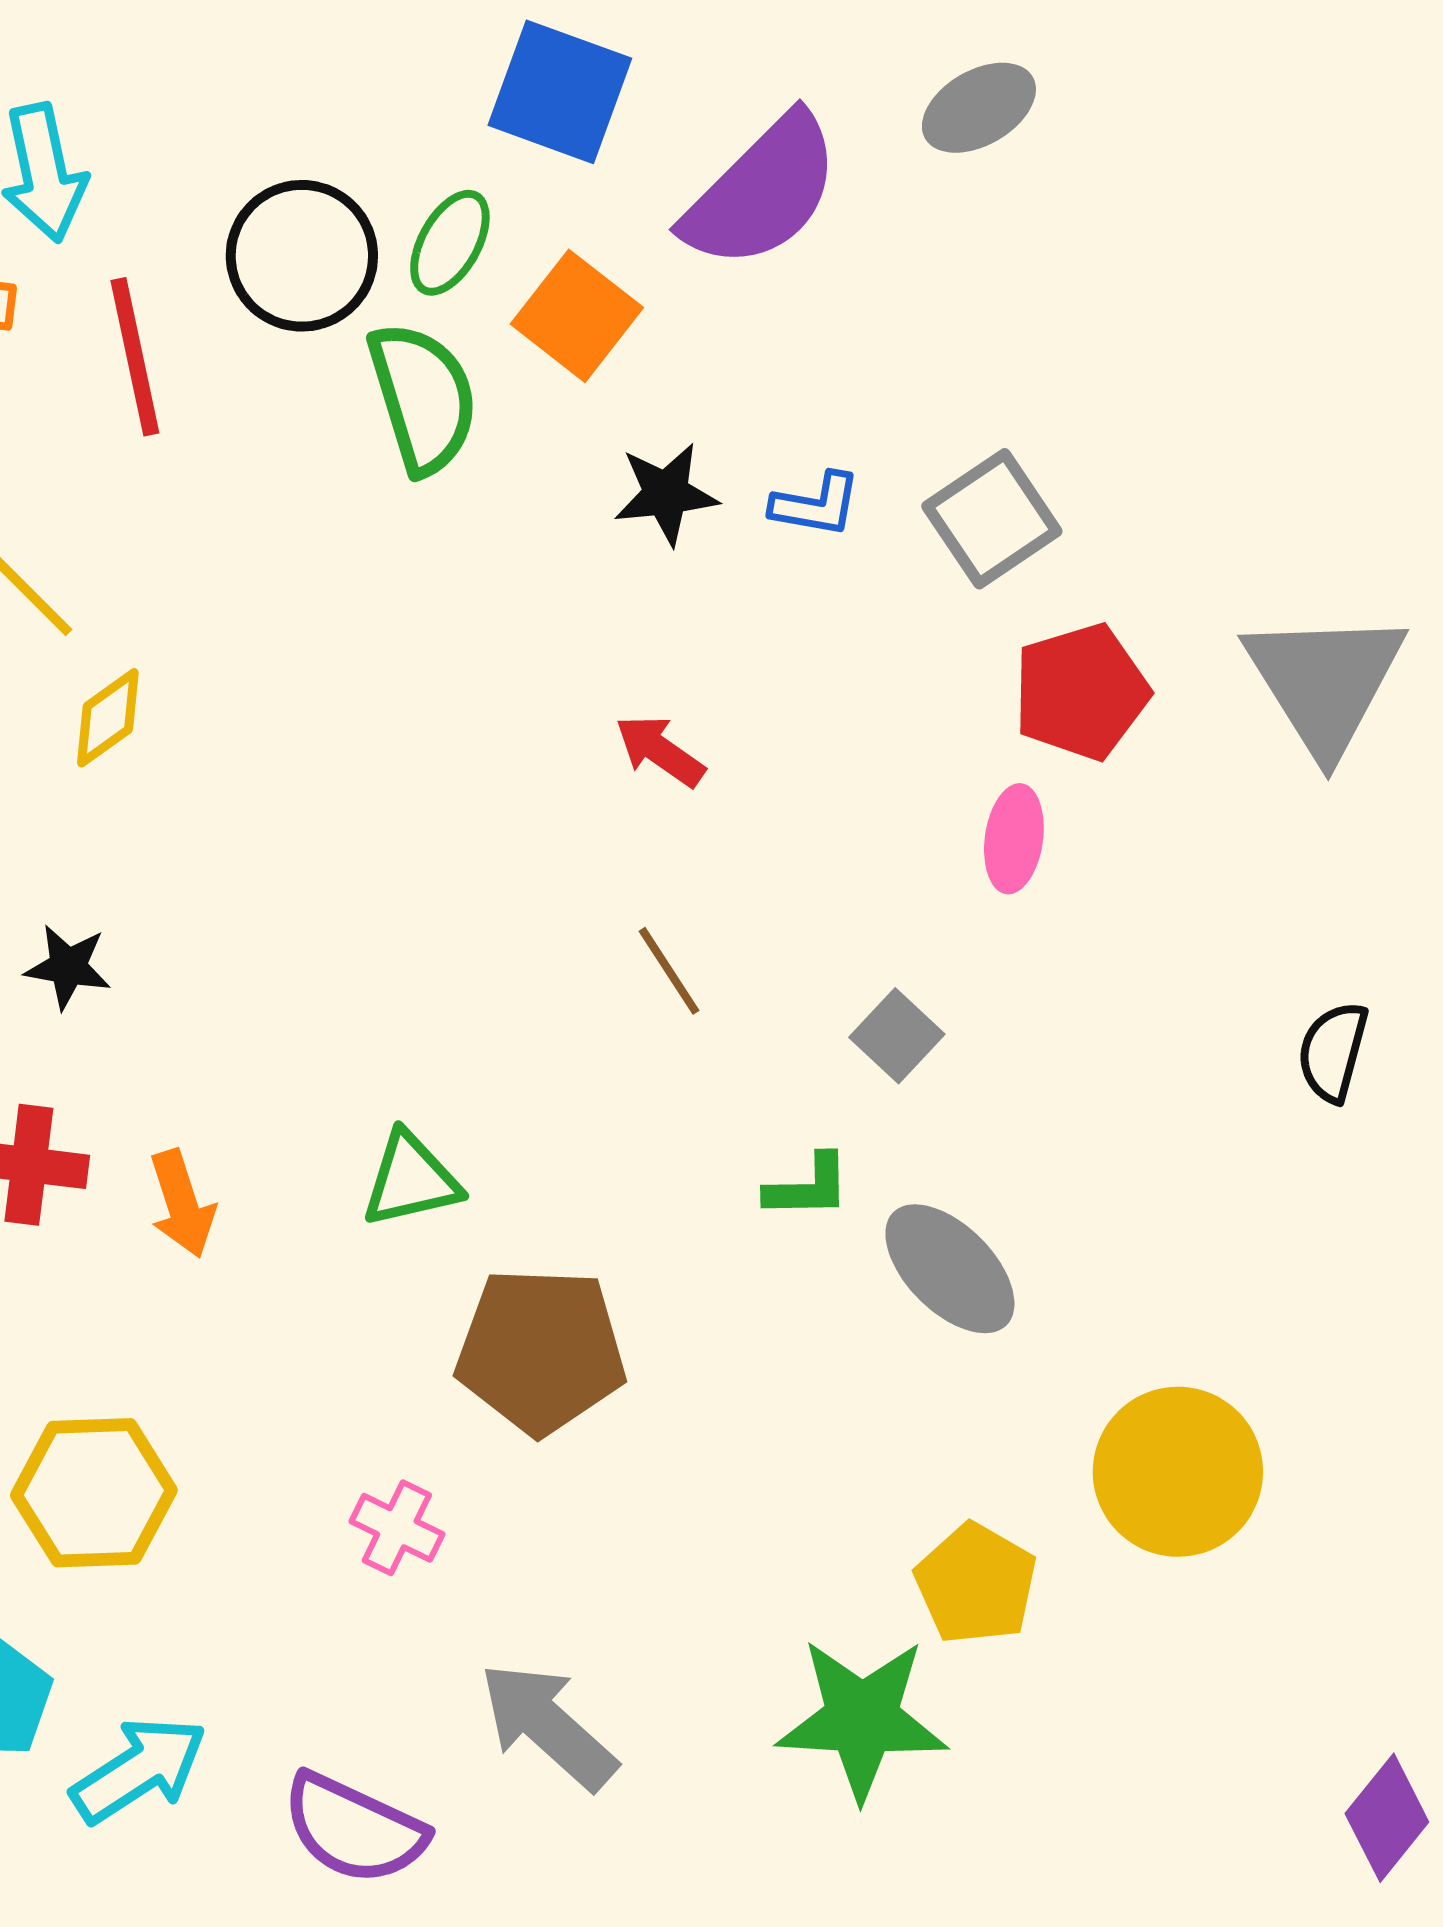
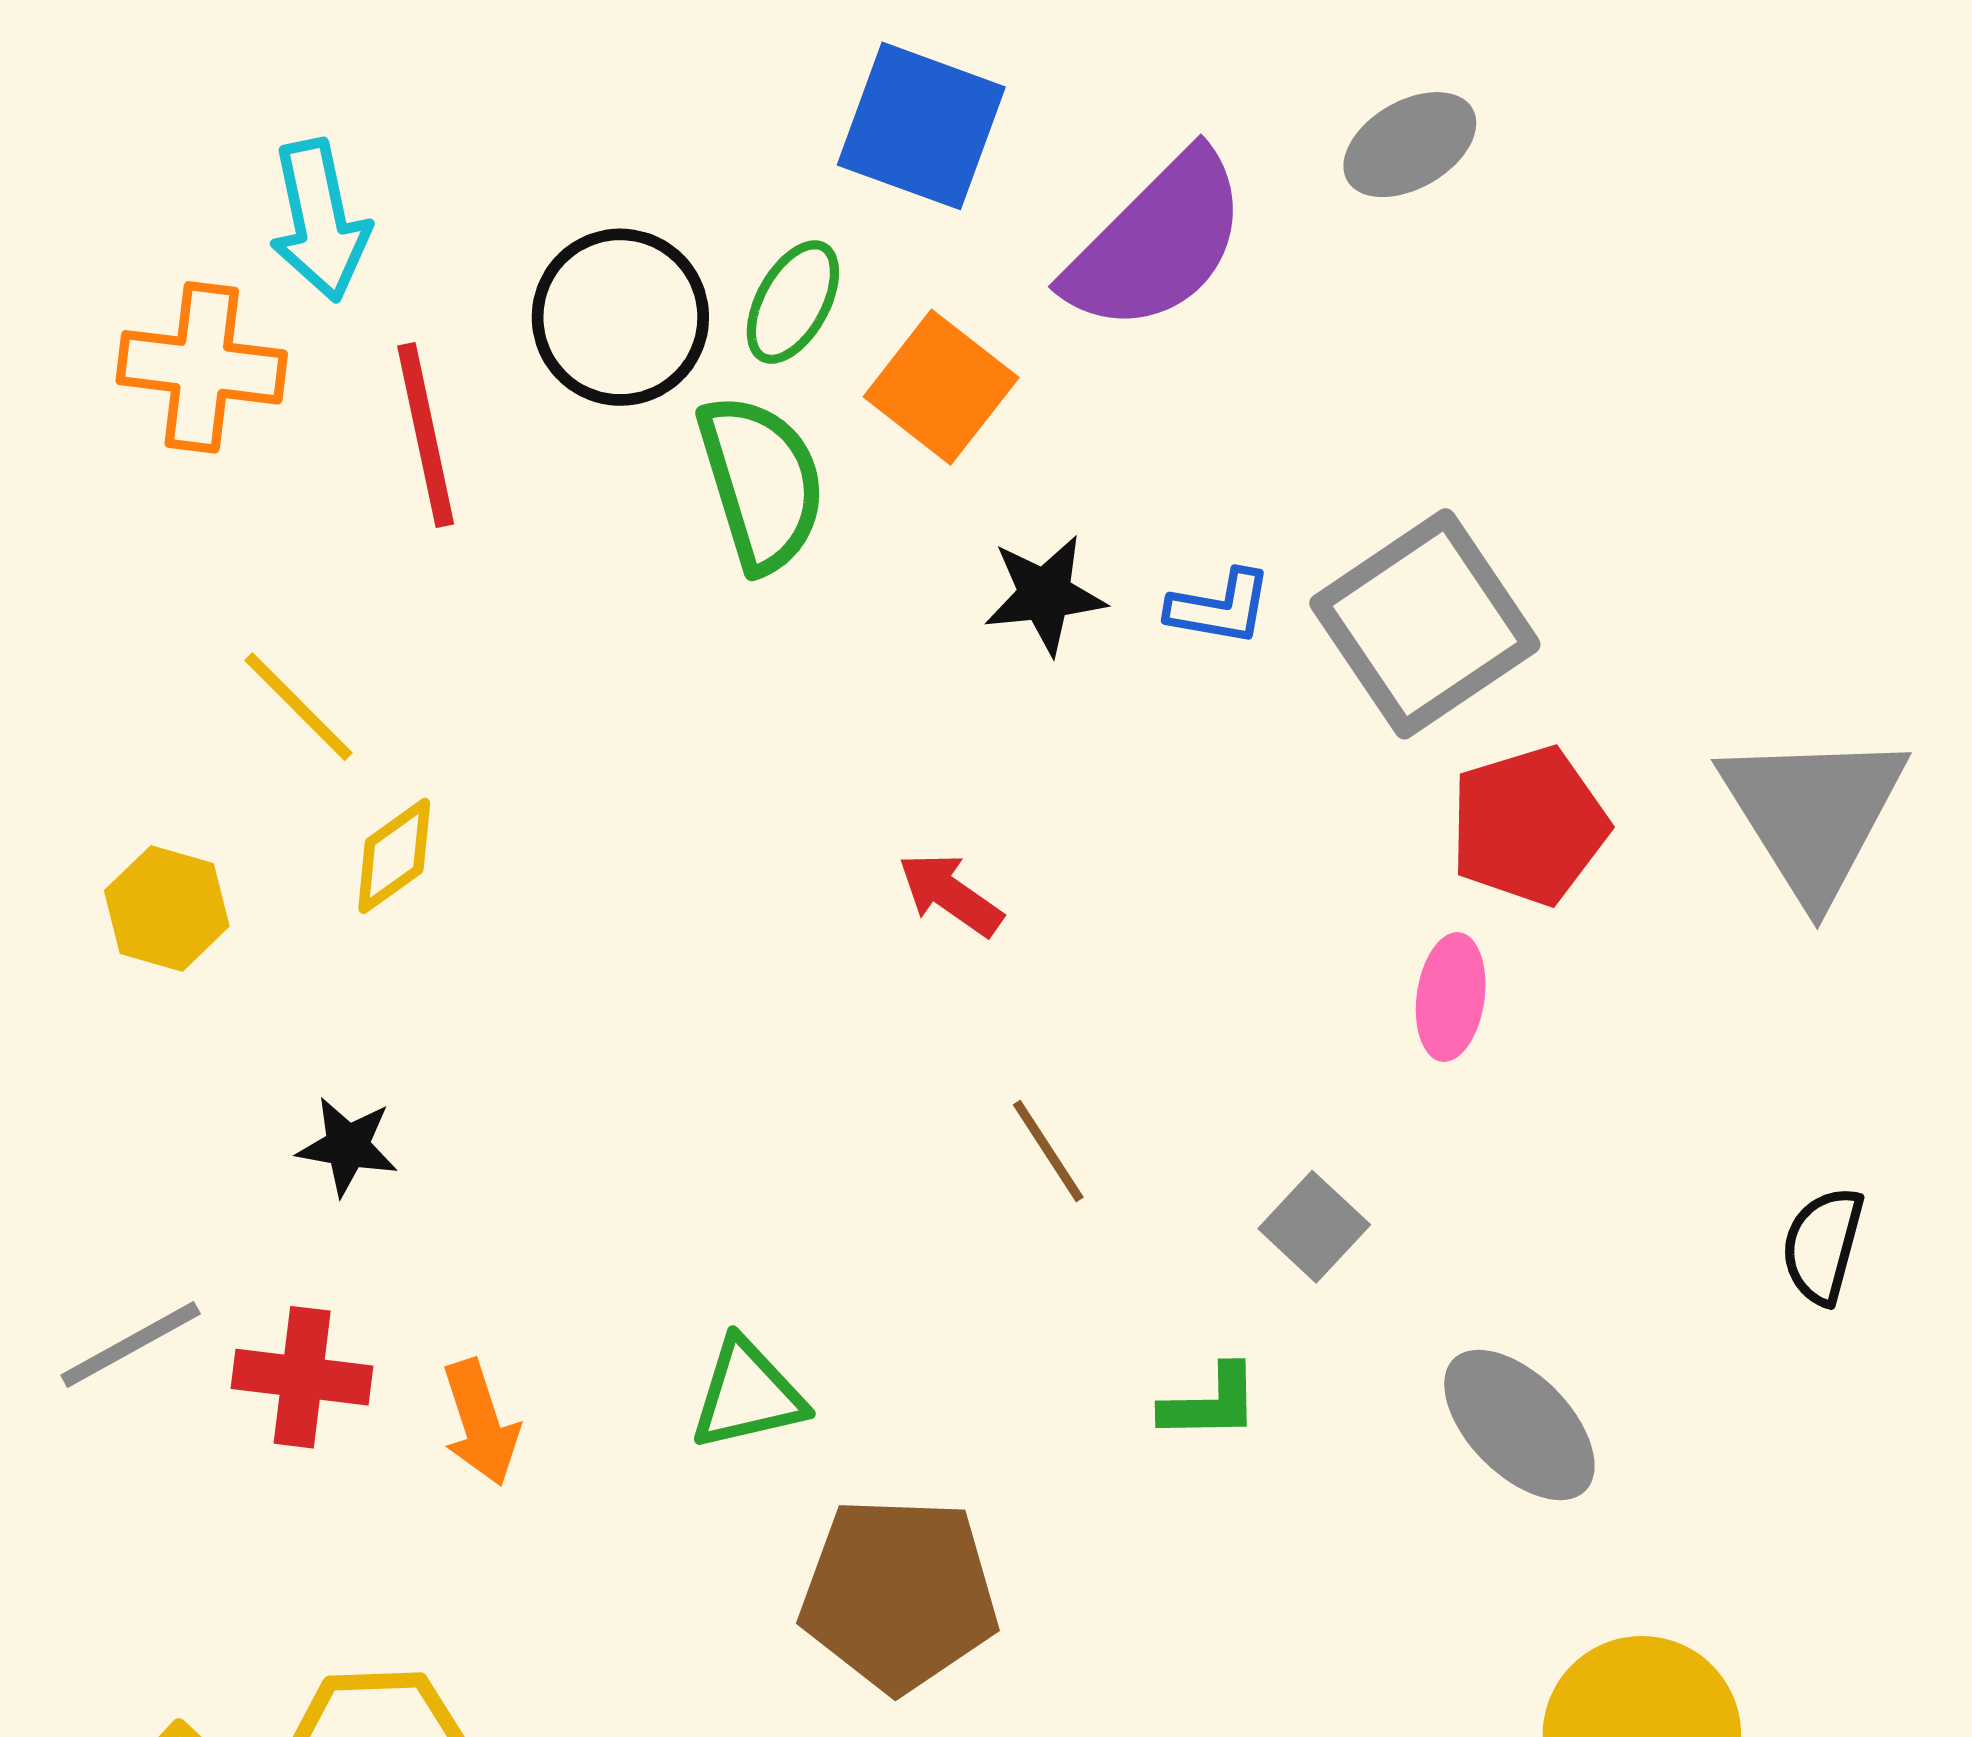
gray square: (992, 519) -> (1425, 624), size x1.4
red arrow: (660, 751) -> (950, 894), moved
gray ellipse: (950, 1269) -> (1519, 1425), moved

